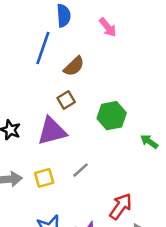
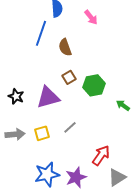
brown semicircle: (74, 66) -> (65, 47), turned 114
brown square: (66, 100) -> (69, 77), moved

